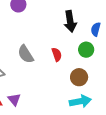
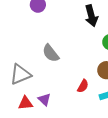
red semicircle: (57, 54) -> (83, 86), moved, turned 56

